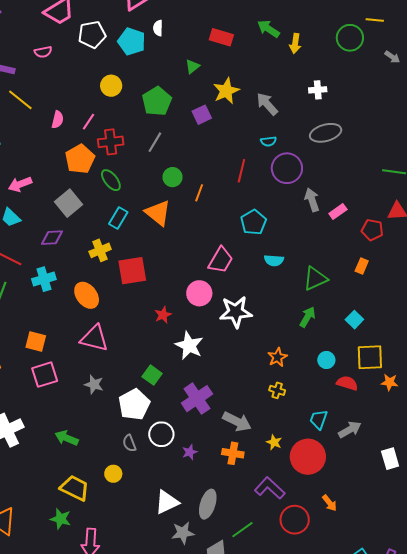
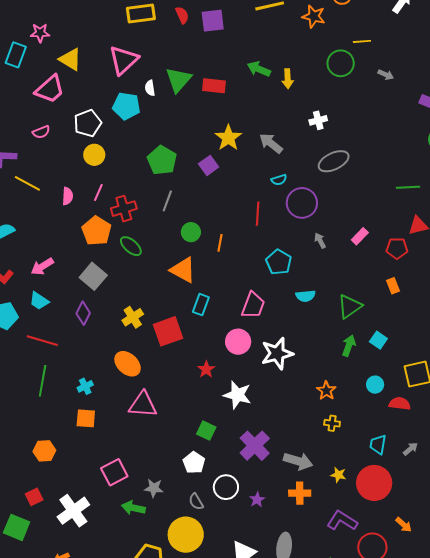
white pentagon: (92, 35) -> (88, 123), moved
green triangle: (192, 67) -> (178, 80), moved, size x1.8
yellow circle: (111, 86) -> (94, 155), moved
gray arrow: (312, 200) -> (320, 241), moved, size x0.7
cyan rectangle: (118, 218) -> (201, 305), moved
purple diamond: (52, 238) -> (83, 313), turned -50
orange rectangle: (362, 266) -> (393, 286), turned -35
cyan cross: (44, 279) -> (85, 386), moved, size x0.7
cyan square: (354, 320) -> (378, 340), moved
pink square: (45, 375) -> (114, 472), moved
gray star: (94, 384) -> (154, 488), moved
white pentagon: (134, 404) -> (194, 463), size x0.7
gray arrow: (350, 430) -> (410, 449), size x0.7
yellow circle: (113, 474) -> (186, 535), size x2.0

